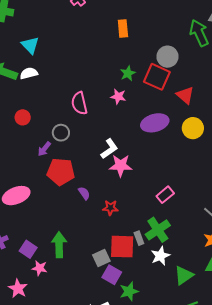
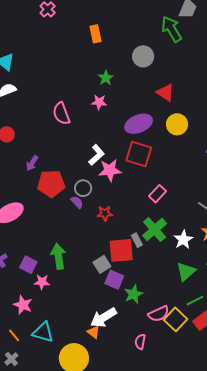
red square: (157, 77) -> (139, 154), moved
gray circle: (61, 133) -> (83, 188), moved
white star: (160, 256) -> (183, 240), moved

